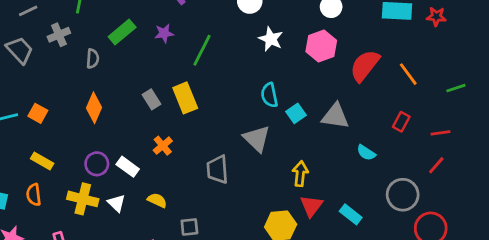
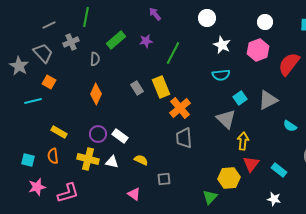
cyan semicircle: (269, 95) -> (221, 75), moved, turned -84
orange square: (38, 113) -> (49, 82), moved
gray triangle: (335, 116) -> (268, 100), turned -35
gray triangle: (257, 139) -> (226, 119), moved
orange cross: (163, 146) -> (180, 108), moved, size x1.5
white triangle: (116, 203) -> (112, 162), turned -32

